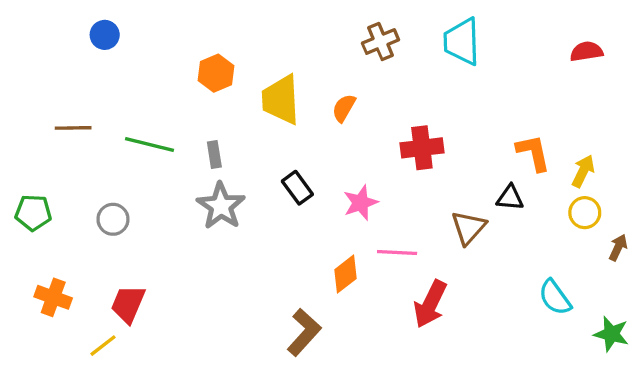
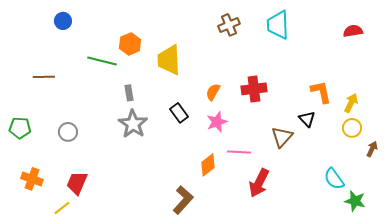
orange semicircle: (344, 108) -> (213, 92), moved
green line: (150, 145) -> (102, 61), moved
black triangle: (510, 198) -> (307, 119), turned 42
green star: (611, 334) -> (355, 201), moved

